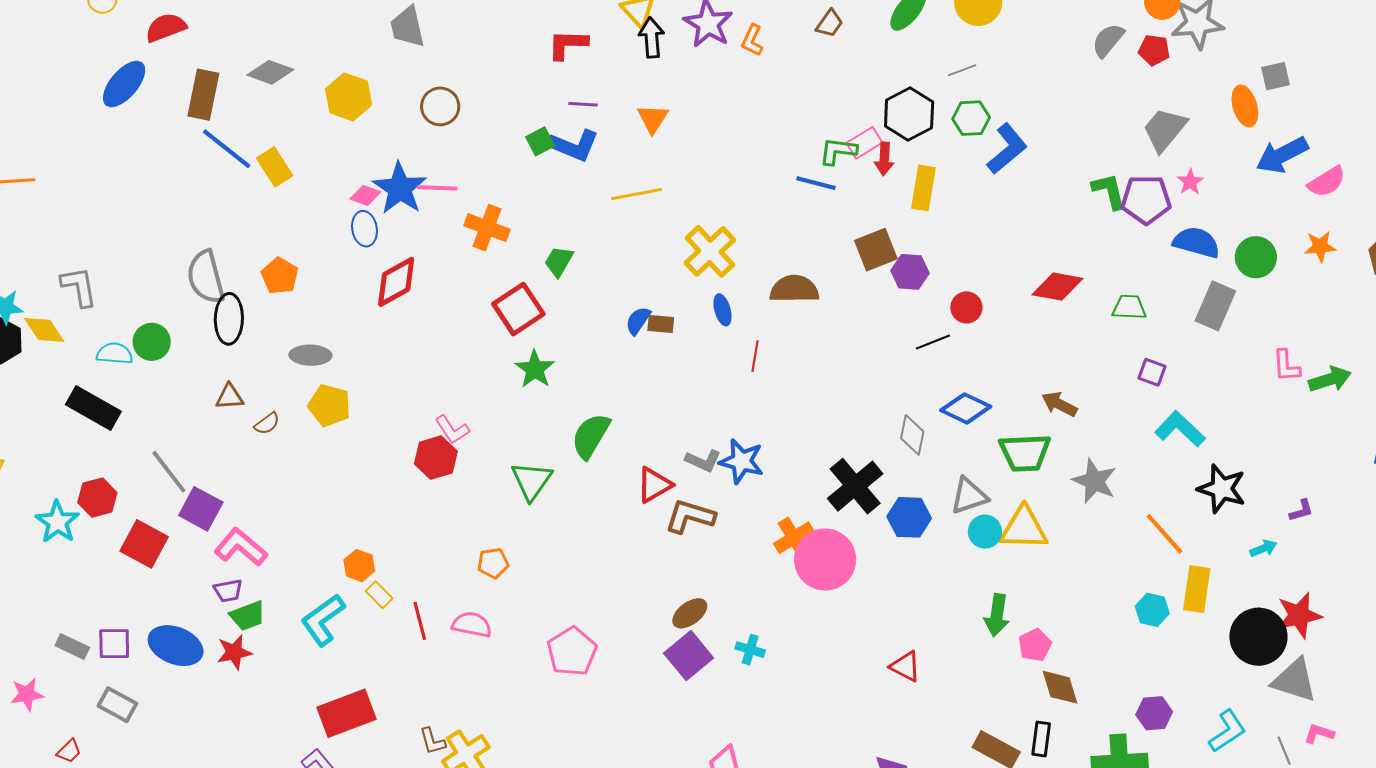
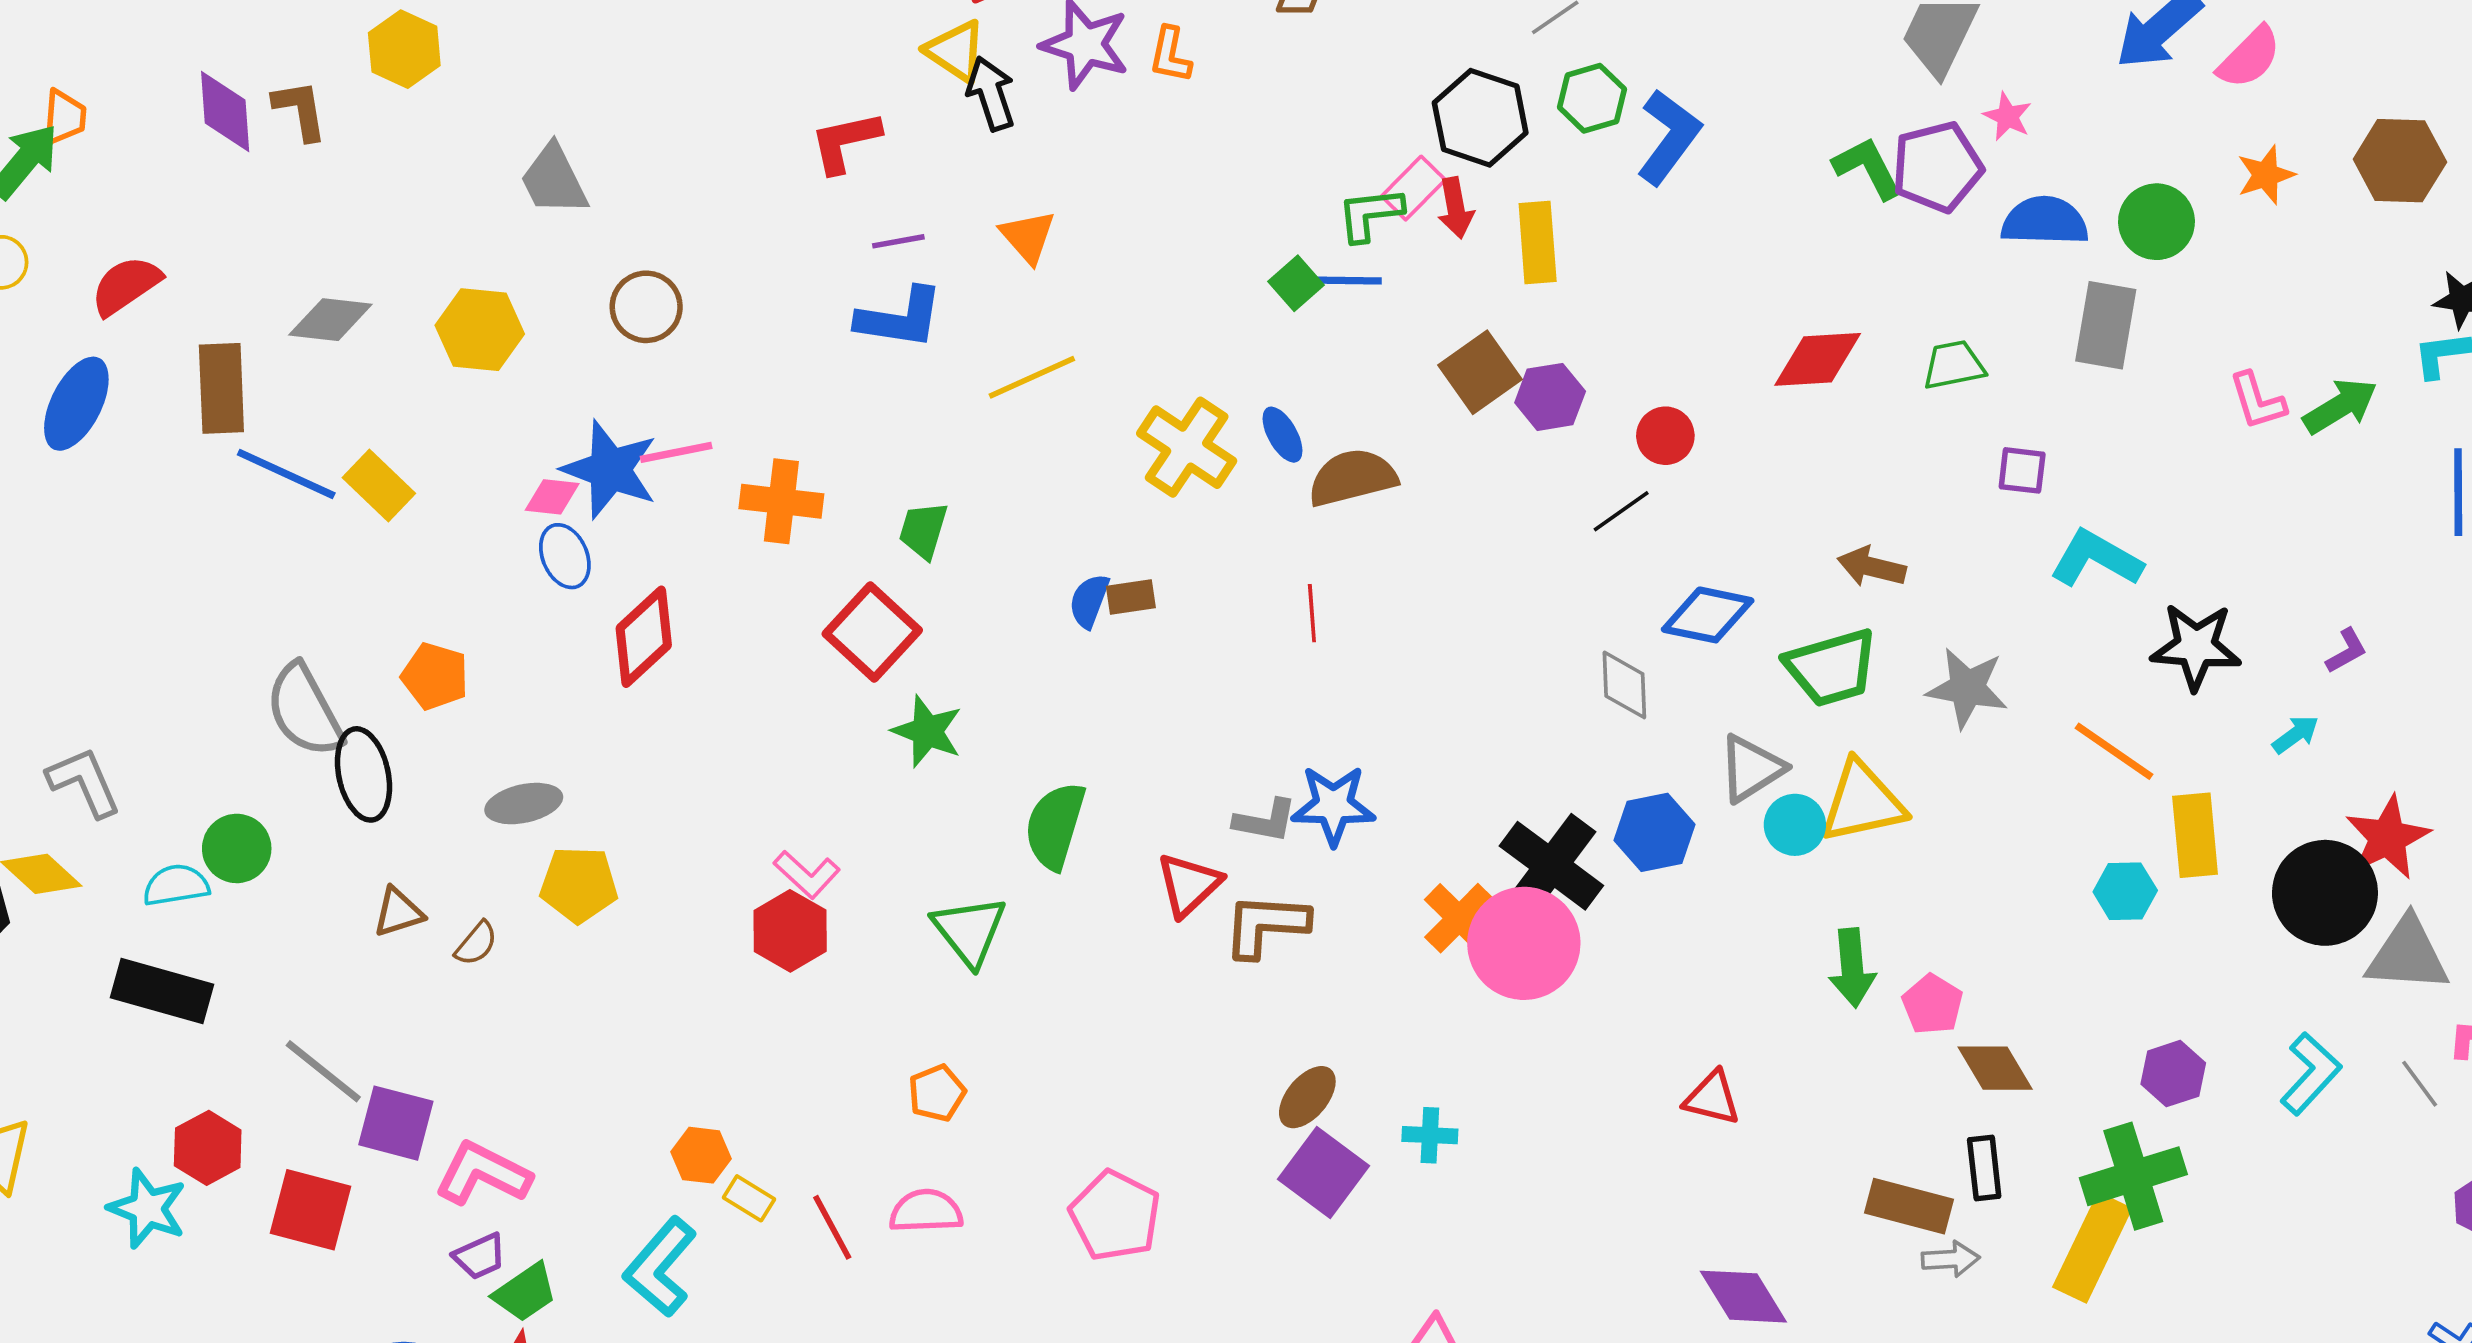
green square: (540, 141) -> (1296, 283), moved
blue ellipse: (722, 310) -> (1283, 435), moved
black cross: (855, 486) -> (1551, 866), moved

